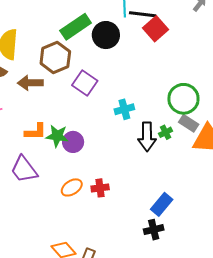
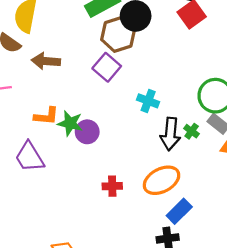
brown hexagon: (55, 58) -> (118, 34), moved
cyan cross: (124, 109) -> (148, 101), turned 30
green cross: (166, 132) -> (192, 131), turned -32
orange ellipse: (72, 187) -> (162, 180), moved, size x1.5

